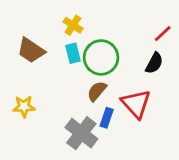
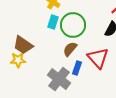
brown trapezoid: (31, 50) -> (23, 45), moved
cyan rectangle: (73, 53) -> (53, 22), turned 32

